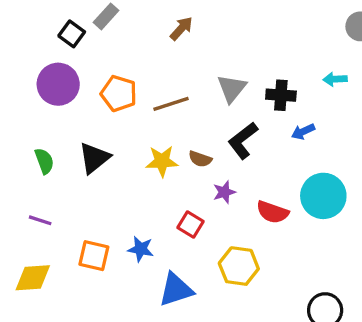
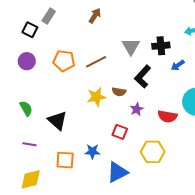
purple circle: (58, 84) -> (27, 61), size x0.7
black triangle: (94, 158) -> (57, 121), moved, turned -30

